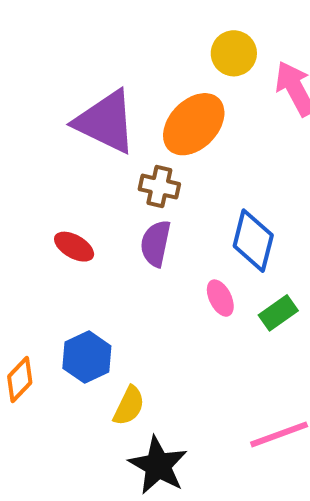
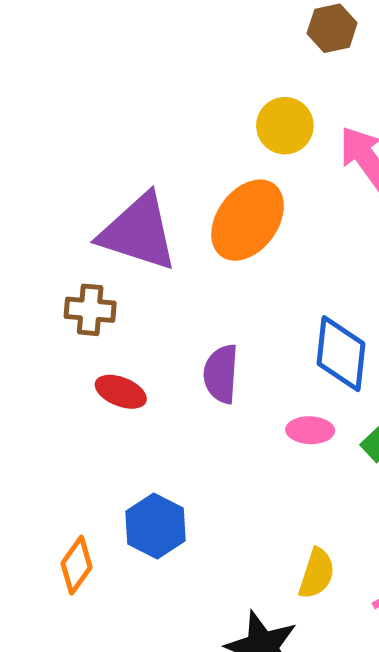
brown cross: (159, 187) -> (90, 310), moved
pink ellipse: (220, 298) -> (310, 430), turned -54
yellow semicircle: (129, 406) -> (317, 573), moved

